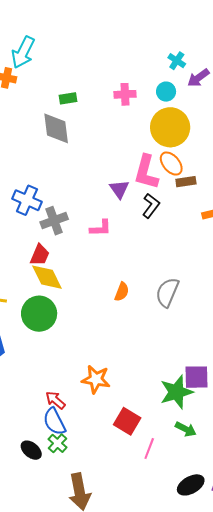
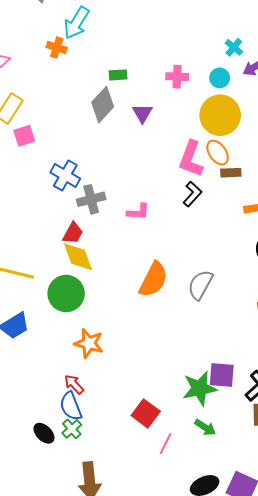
gray diamond: (56, 128) -> (103, 105), turned 44
purple triangle: (119, 189) -> (142, 113), moved
orange semicircle: (122, 292) -> (154, 279), size x1.8
orange star: (96, 379) -> (89, 343), moved

